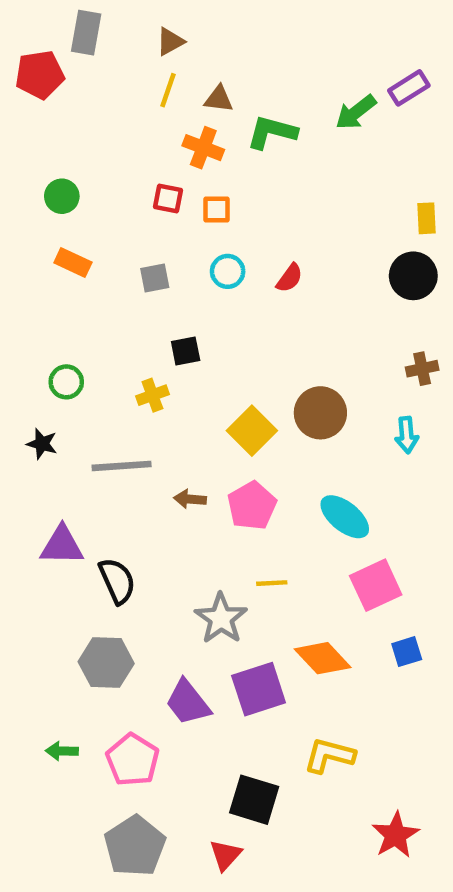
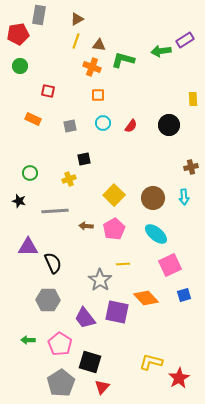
green arrow: (356, 112) -> (161, 51), turned 30
green circle: (62, 196) -> (20, 66), moved
red square: (168, 198) -> (48, 91), moved
black circle: (413, 276) -> (169, 125), moved
brown circle: (320, 413) -> (153, 198), moved
purple square: (259, 689) -> (117, 312), turned 30
yellow L-shape: (329, 755) -> (151, 362), moved
black square: (254, 800) -> (90, 362), moved

